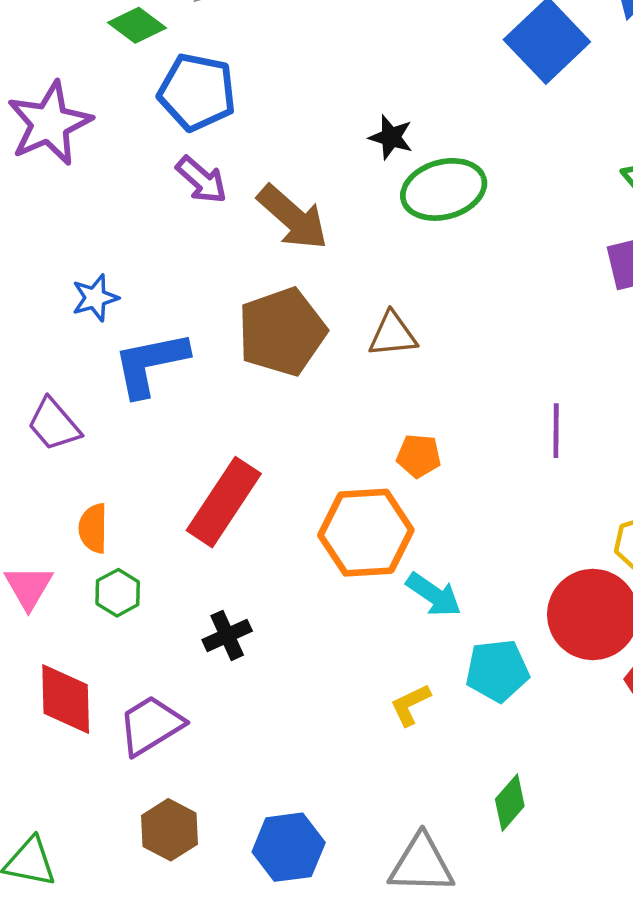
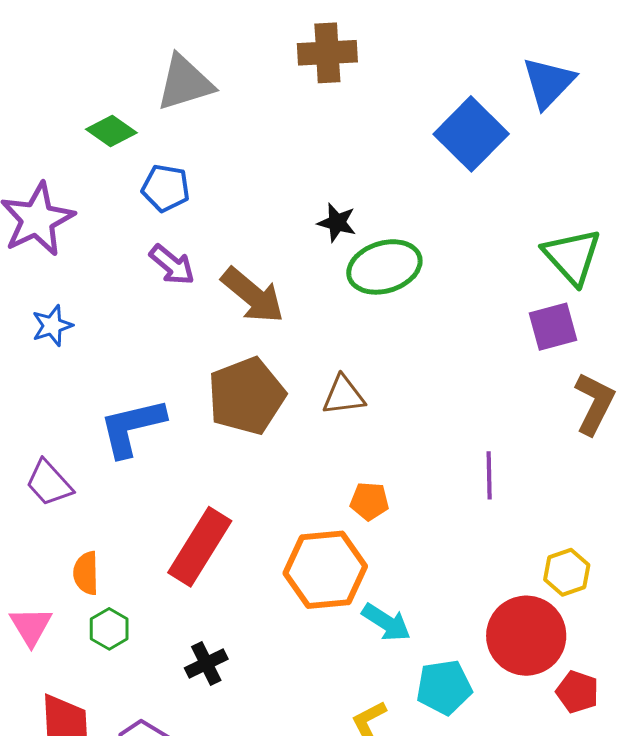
blue pentagon: (197, 92) -> (166, 188), size x0.7
blue star: (95, 298) -> (52, 326), moved

